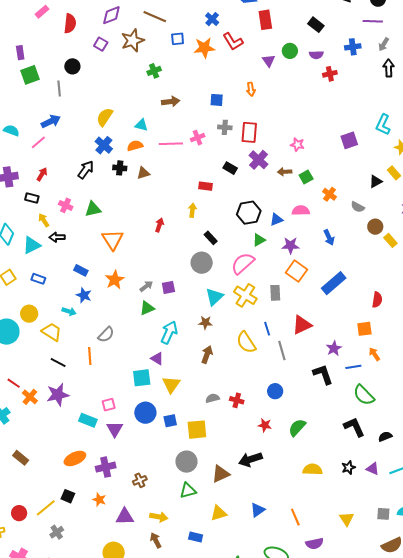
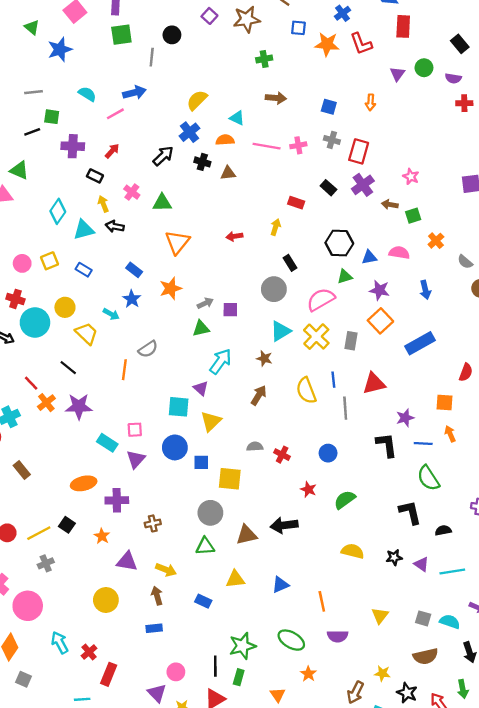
red arrow: (159, 225) -> (234, 236), turned -128
black line: (58, 363) -> (68, 368), moved

